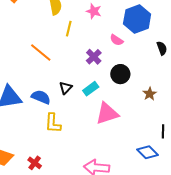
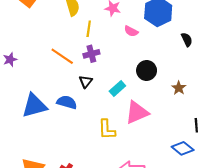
pink semicircle: (117, 40) -> (131, 31), moved
purple cross: (94, 57) -> (91, 54), moved, turned 35
black triangle: (66, 88) -> (86, 82), moved
yellow L-shape: (53, 123) -> (107, 129), moved

